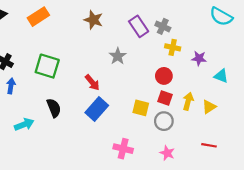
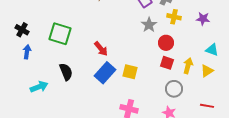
gray star: (118, 56) -> (149, 25), moved
purple star: (199, 58) -> (203, 19), moved
cyan triangle: (221, 76) -> (212, 50), moved
yellow square: (141, 108) -> (130, 72), moved
gray circle: (164, 121) -> (174, 89), moved

